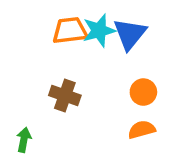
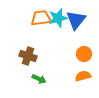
brown cross: (65, 95) -> (28, 56), moved
green arrow: (24, 140) -> (39, 79), moved, turned 104

